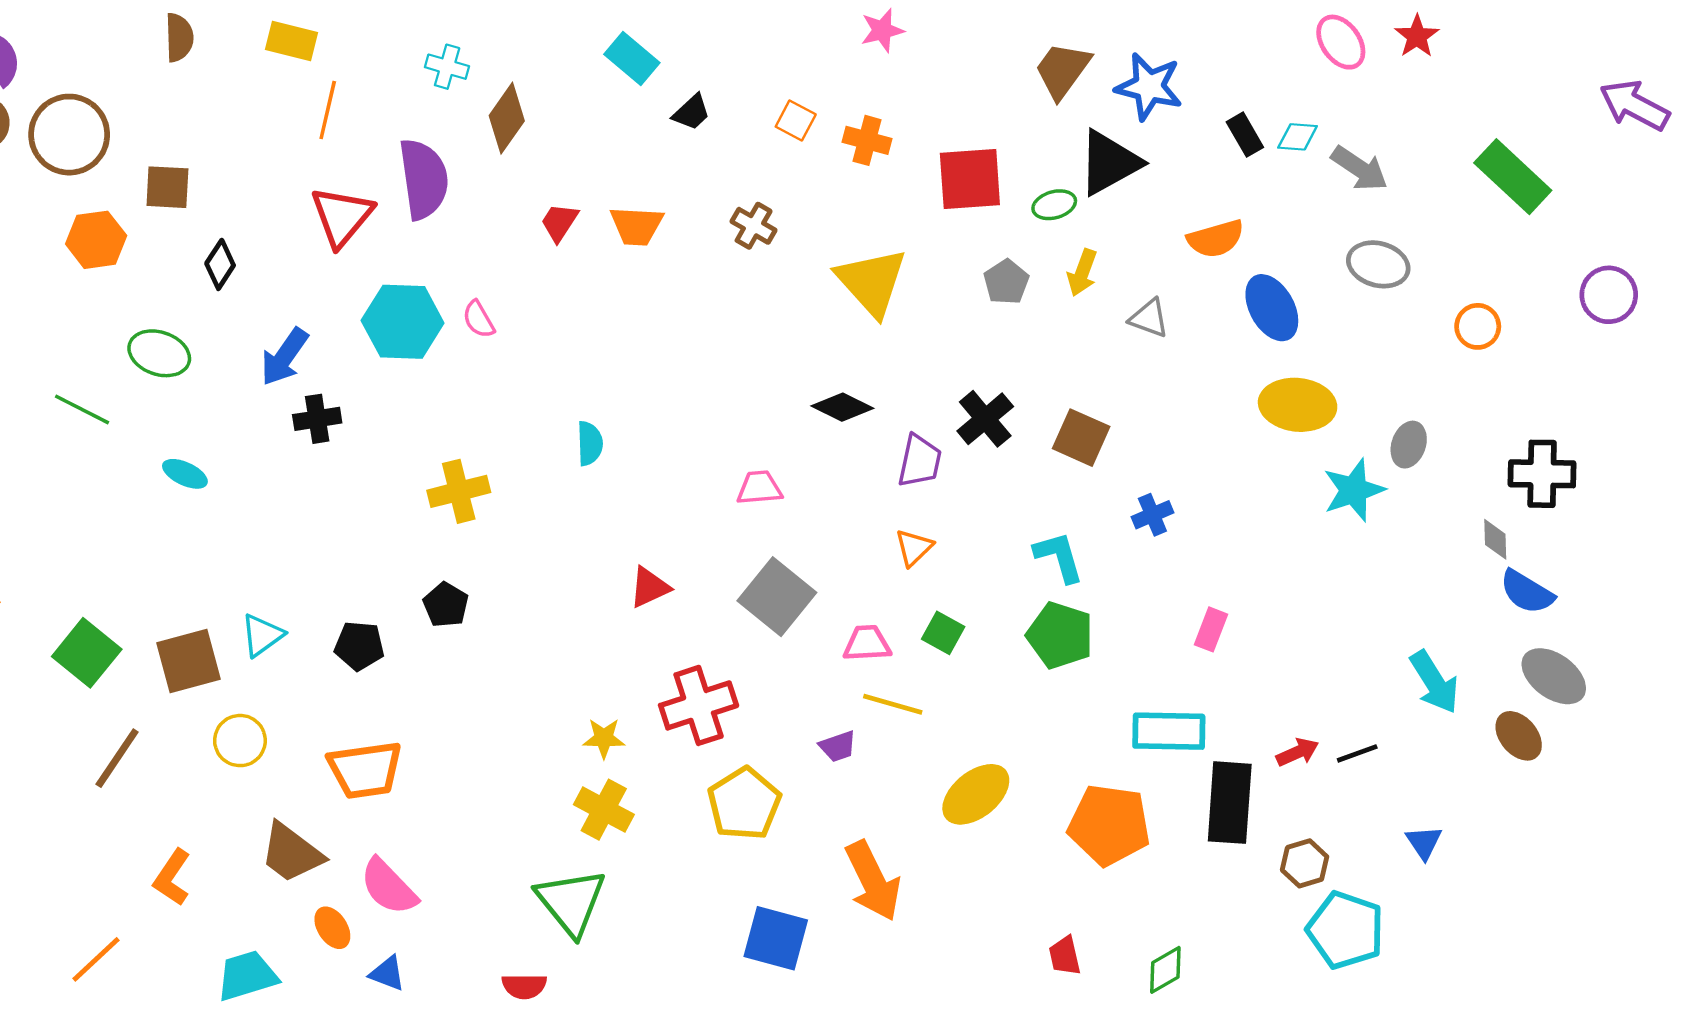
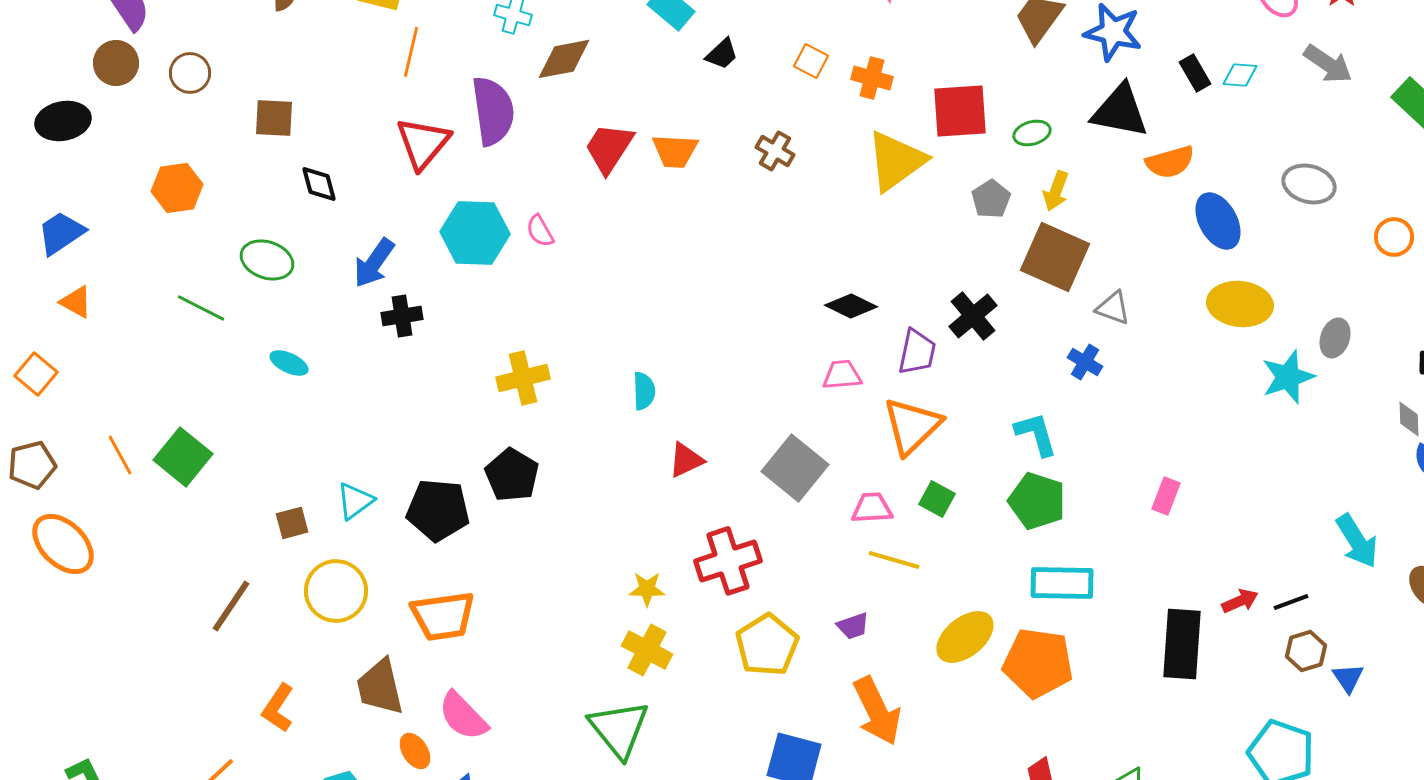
brown diamond: (507, 118) -> (564, 59), turned 44
brown circle: (69, 135) -> (190, 73), size x0.6
black triangle: (1109, 163) -> (1120, 111), moved, turned 40
gray arrow: (1360, 168) -> (1328, 64), moved
red trapezoid: (559, 222) -> (609, 148), size x1.5
orange hexagon: (96, 240) -> (177, 188), moved
black diamond: (220, 264) -> (319, 184), turned -48
yellow triangle: (872, 282) -> (896, 161), moved, turned 36
gray triangle: (1149, 318) -> (1113, 308), moved
brown square: (1081, 438) -> (1055, 257), moved, size x1.4
cyan semicircle: (590, 443) -> (644, 391), moved
pink trapezoid: (759, 488) -> (842, 375), moved
blue cross: (1152, 515) -> (1085, 362), moved, turned -36
orange triangle: (914, 548) -> (912, 426), size x1.8
black pentagon: (446, 605) -> (512, 475), size x1.4
black pentagon: (359, 646) -> (438, 510), size x1.5
green square: (87, 653) -> (183, 457), moved
brown square: (188, 661) -> (292, 523), size x0.6
cyan rectangle: (1169, 731) -> (1062, 583), moved
yellow circle: (240, 741) -> (336, 591), size x1.4
purple trapezoid: (838, 746) -> (853, 626), moved
orange pentagon: (1109, 825) -> (1038, 663), moved
brown trapezoid: (291, 853) -> (380, 687), turned 40
brown hexagon: (1305, 863) -> (1306, 651), moved

